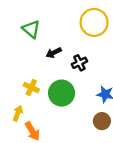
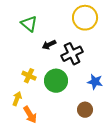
black cross: (79, 63) -> (72, 54), size x1.5
brown circle: (102, 121) -> (85, 110), moved

